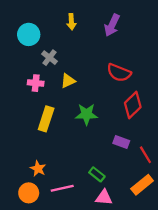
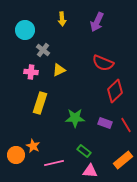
green star: (87, 114) -> (75, 118), moved
red line: (145, 155) -> (126, 125), moved
orange circle: (29, 193) -> (16, 155), moved

